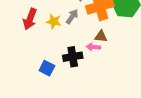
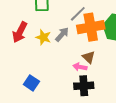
brown triangle: (101, 36) -> (89, 57), turned 32
black cross: (73, 57) -> (84, 86), moved

